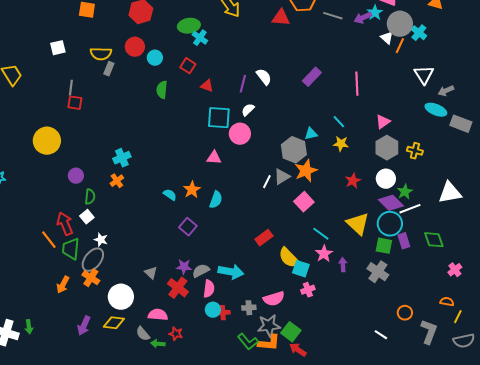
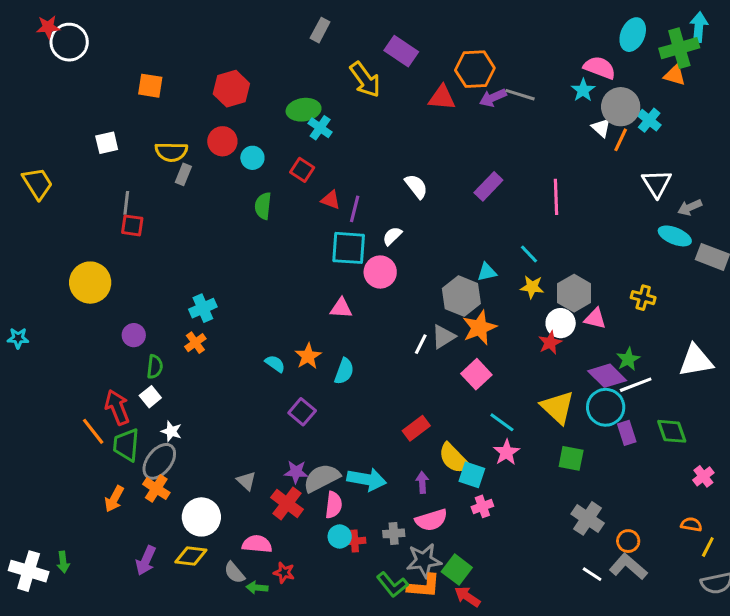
purple arrow: (363, 18) -> (493, 98), moved
purple line: (243, 84) -> (355, 209), moved
pink triangle: (383, 122) -> (595, 319), moved, turned 49
gray hexagon: (387, 148) -> (574, 293), moved
white circle: (386, 179) -> (561, 323), moved
green square: (384, 246) -> (571, 458), moved
purple arrow: (343, 265) -> (422, 482), moved
gray semicircle: (201, 271) -> (322, 478), size x1.4
gray cross: (378, 272) -> (588, 518), moved
gray L-shape: (429, 332) -> (628, 567), moved, turned -70

